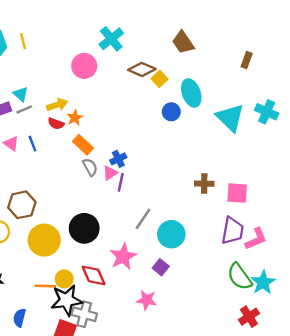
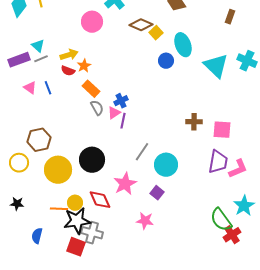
green semicircle: (240, 277) -> (221, 220), moved

